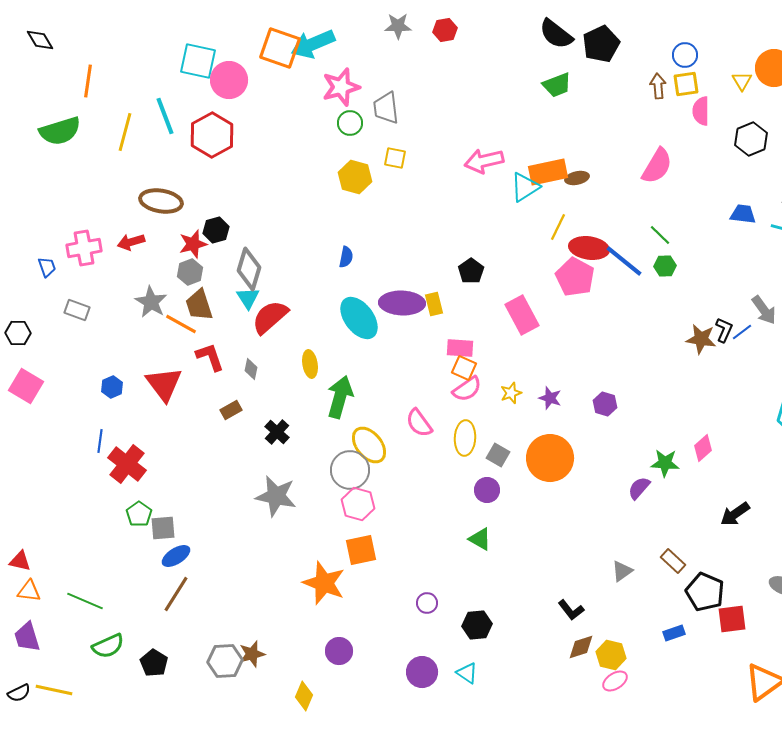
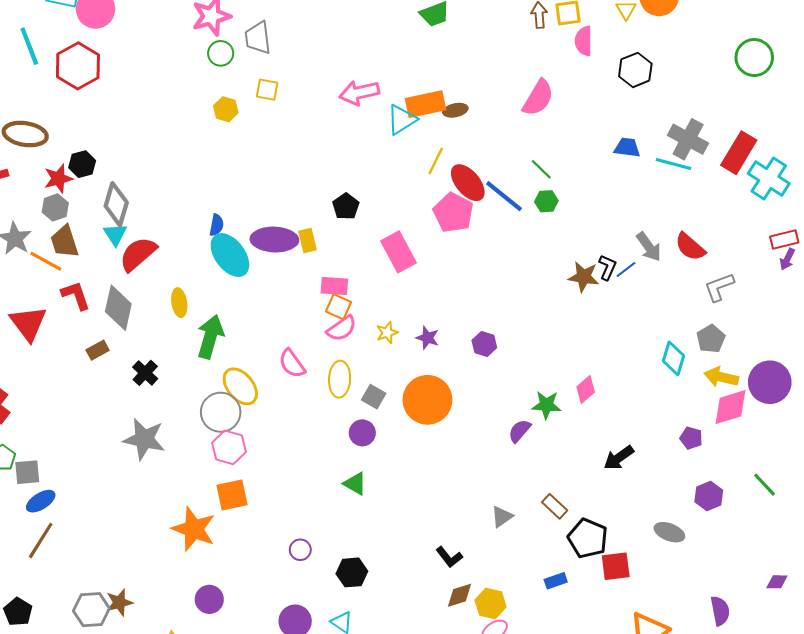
yellow hexagon: (355, 177) -> (226, 109), size x0.7
red ellipse: (589, 248) -> (468, 183), turned 42
blue semicircle: (346, 257) -> (217, 225), moved
gray diamond: (251, 369) -> (118, 308), size x2.0

